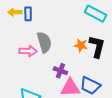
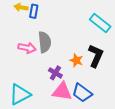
orange star: (81, 45) -> (76, 60), moved

